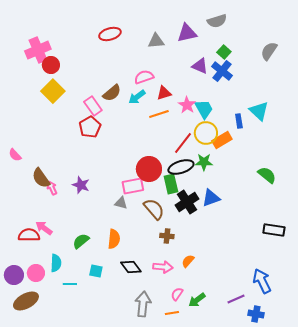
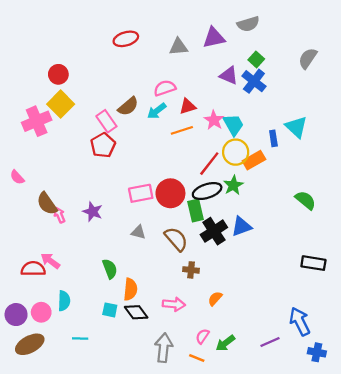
pink cross: (38, 50) -> (37, 121), moved
green star: (204, 162) -> (233, 185), turned -30
pink rectangle: (133, 186) -> (141, 193), moved
orange semicircle: (114, 239) -> (130, 289), moved
green semicircle: (81, 241) -> (110, 269), moved, turned 108
black diamond: (131, 267) -> (136, 312), moved
pink arrow: (163, 267) -> (174, 304), moved
cyan line: (70, 284) -> (80, 339), moved
orange line: (172, 313) -> (197, 358), turned 32
blue cross: (256, 314) -> (317, 352), moved

